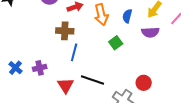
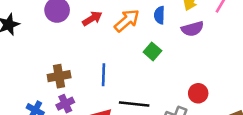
orange arrow: (101, 15) -> (127, 21), turned -105
brown cross: (65, 31) -> (59, 76), moved

